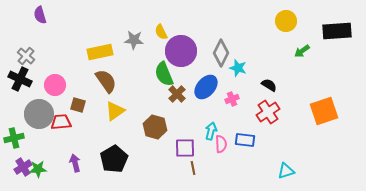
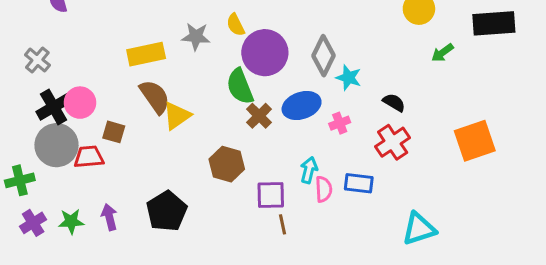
black cross: (20, 79) -> (54, 107), moved, turned 35
blue ellipse: (206, 87) -> (302, 105), turned 30
yellow triangle: (115, 111) -> (177, 116), moved
green star: (38, 169) -> (71, 221), moved
cyan triangle: (286, 171) -> (419, 229), size x1.4

